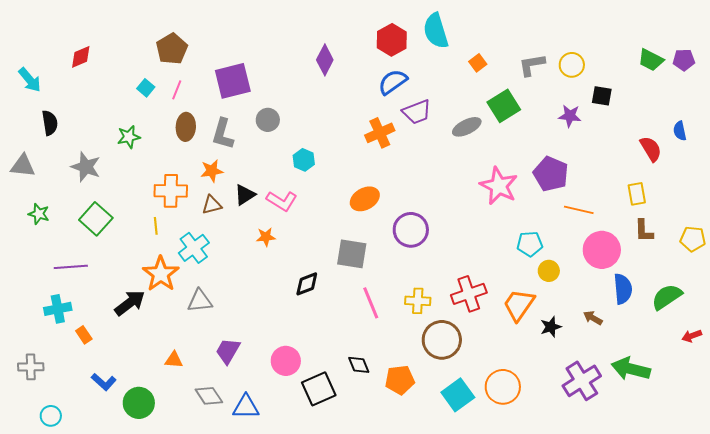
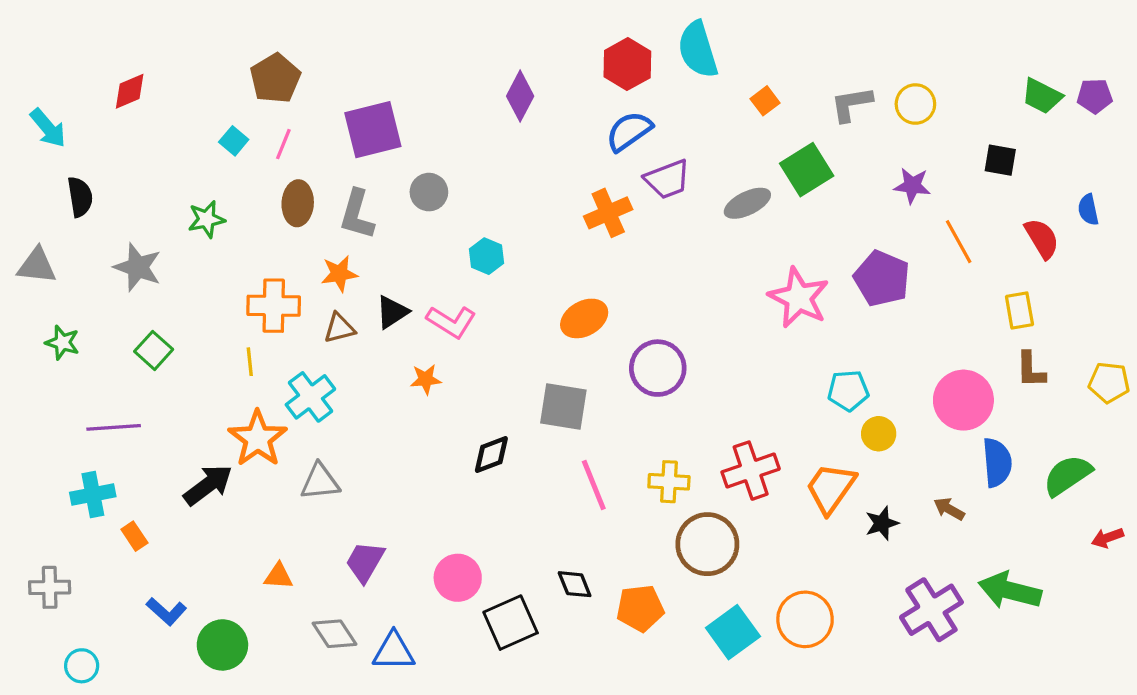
black square: (602, 96) -> (1000, 160), moved
orange line: (579, 210) -> (959, 242), moved, turned 48
green square: (96, 219) -> (154, 350), size x0.7

